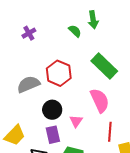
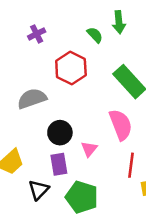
red hexagon: (59, 73) -> (71, 68), moved

